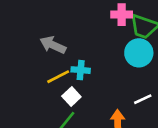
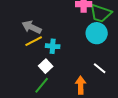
yellow line: (58, 77) -> (34, 41), moved
white line: (143, 99) -> (100, 68), turned 64

